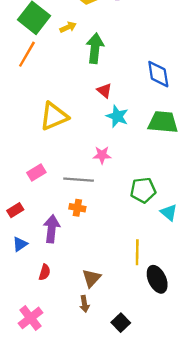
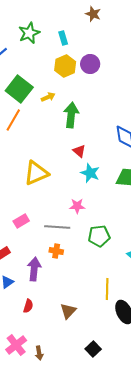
green pentagon: (143, 190) -> (99, 236), moved
brown arrow: (84, 304) -> (39, 353), moved

